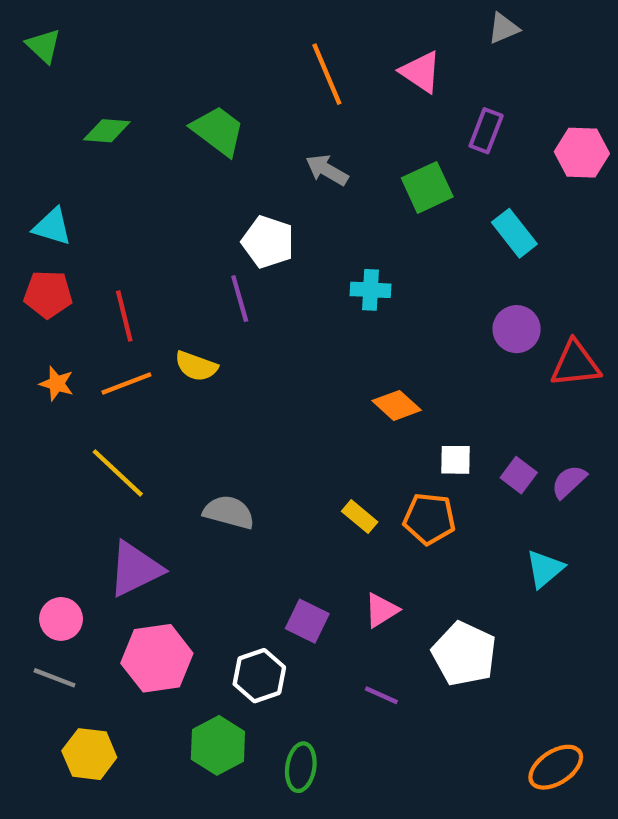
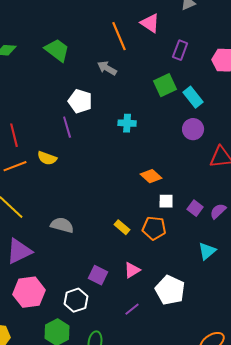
orange line: (327, 74) -> (119, 36), moved
green square: (427, 187) -> (165, 85), moved
purple circle: (517, 329) -> (193, 129), moved
orange diamond: (397, 405) -> (151, 176), moved
purple line: (381, 695) -> (132, 309), turned -63

